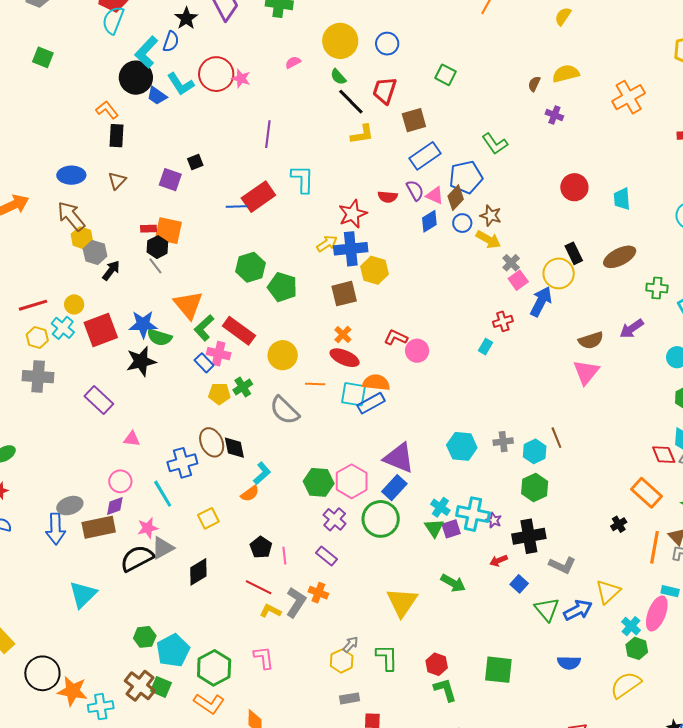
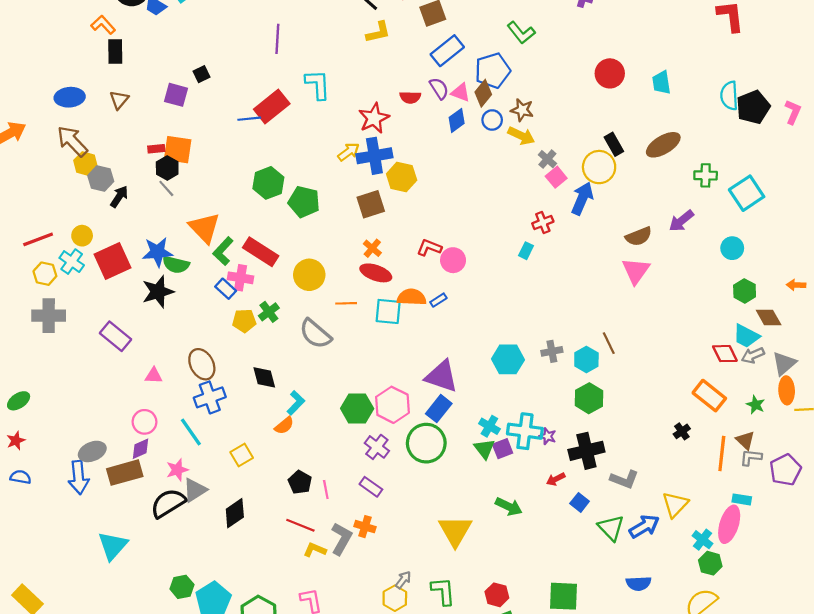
blue rectangle: (371, 403) -> (438, 300), moved, size x0.6
brown ellipse: (212, 442) -> (202, 364), moved

